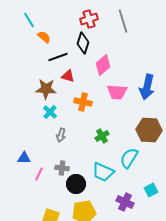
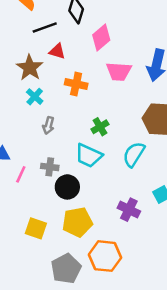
brown star: (46, 89) -> (30, 68), turned 30
cyan trapezoid: (103, 172) -> (89, 156), moved

